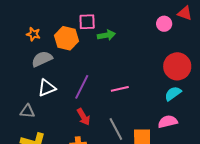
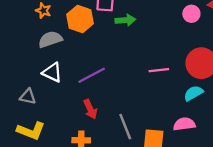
purple line: (82, 87) -> (92, 75), turned 30
white triangle: (47, 88) -> (52, 72), turned 42
pink line: (120, 89) -> (159, 70), moved

